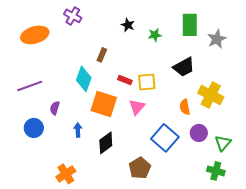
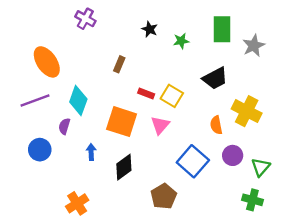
orange ellipse: (35, 35) -> (47, 62), moved, turned 72
cyan diamond: (84, 79) -> (78, 101), moved
yellow square: (147, 82) -> (172, 96), turned 36

